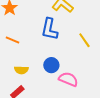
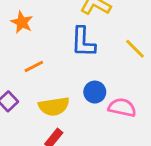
orange line: (12, 40) -> (34, 66), turned -40
yellow semicircle: (21, 70) -> (54, 106), size x1.5

